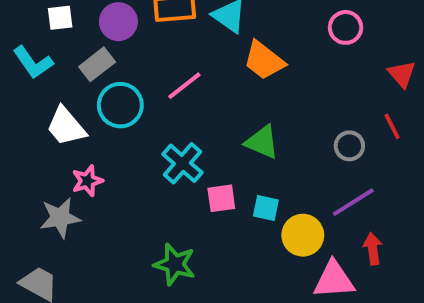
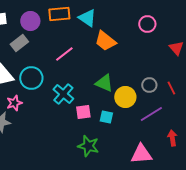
cyan circle: (120, 105) -> (31, 78), moved
red line: (392, 126) -> (171, 88), moved
yellow circle: (303, 235) -> (125, 97), moved
red arrow: (373, 249) -> (172, 138), moved
green star: (175, 264) -> (88, 146), moved

